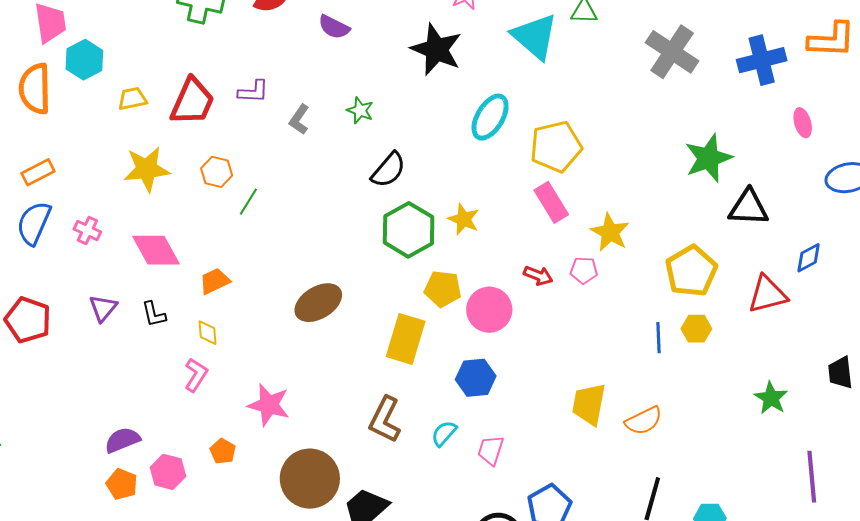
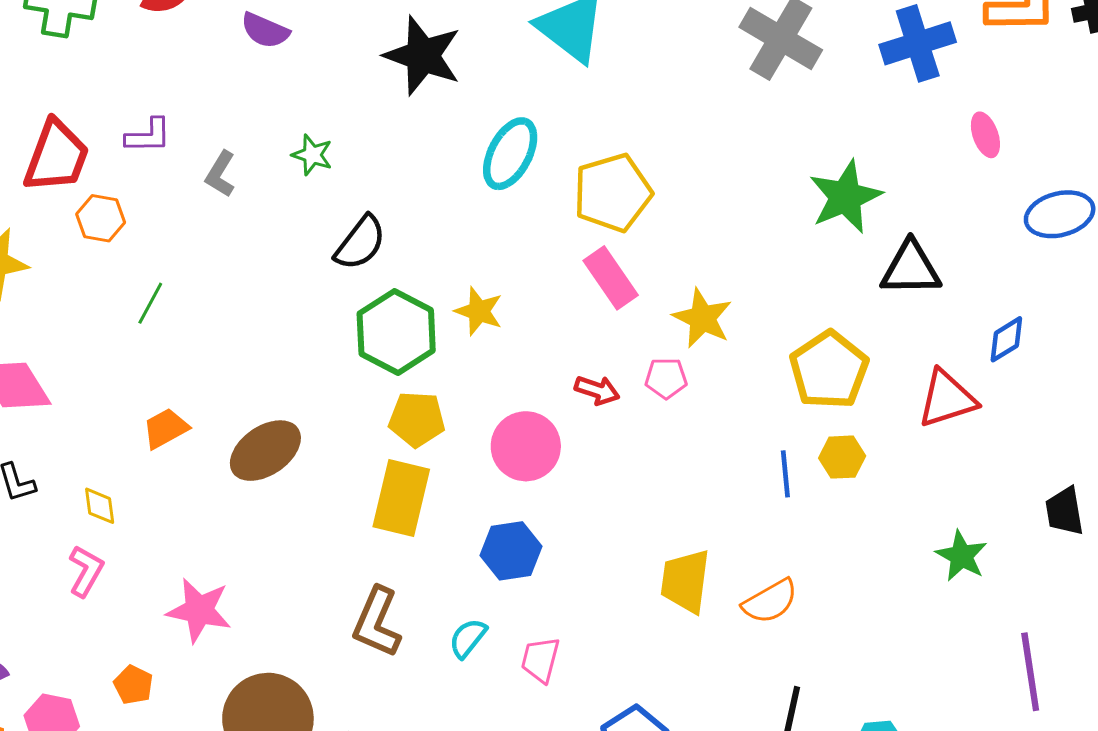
orange hexagon: (217, 172) -> (101, 218), moved
orange trapezoid: (215, 281) -> (165, 428), moved
yellow pentagon: (443, 289) -> (417, 419), moved

